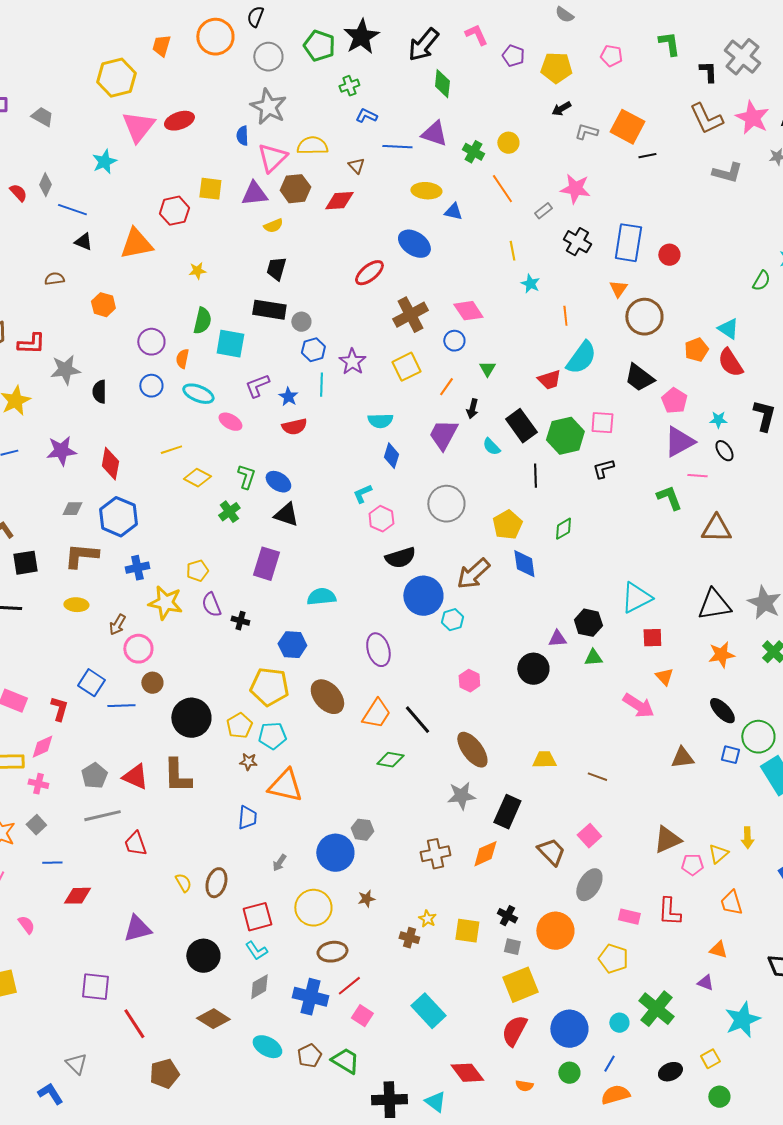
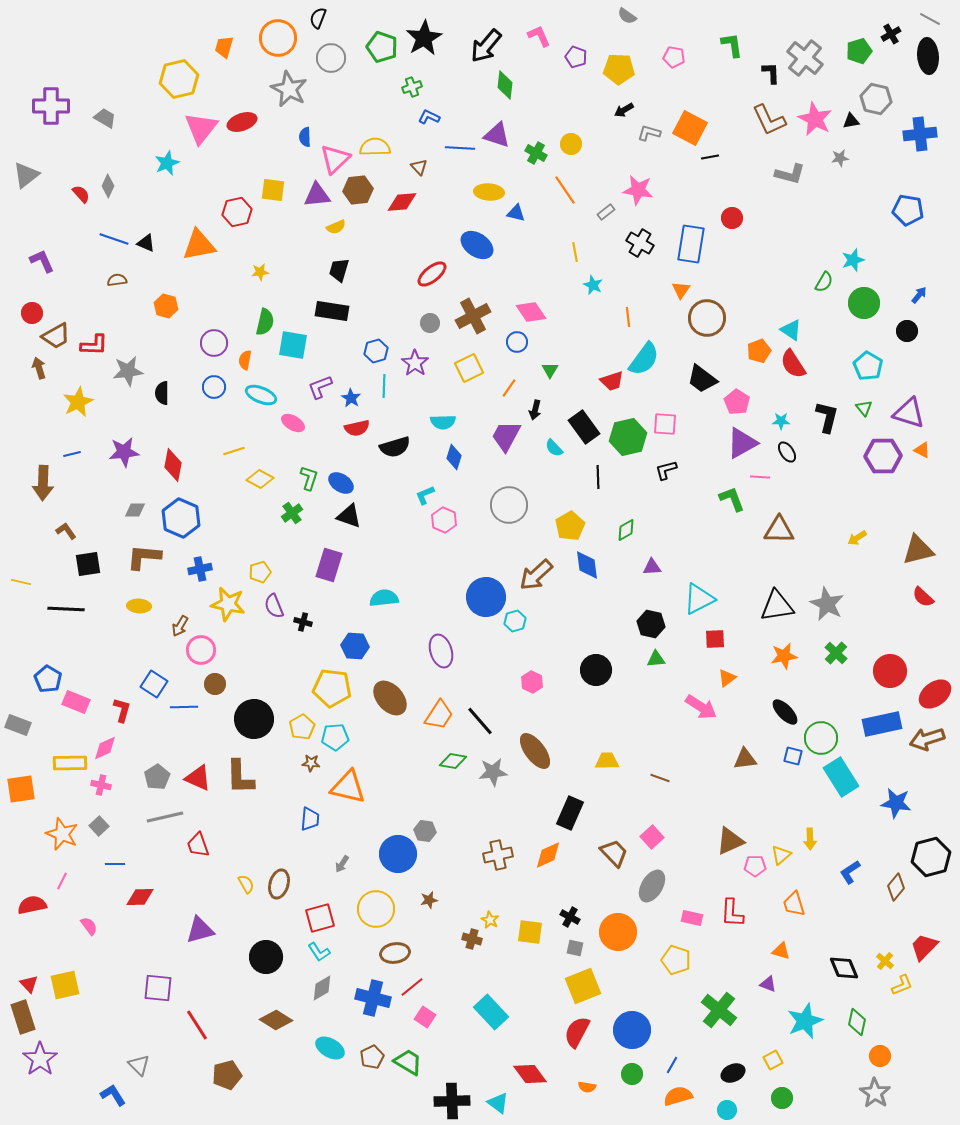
gray star: (268, 107) -> (289, 89), moved
blue line: (72, 210) -> (114, 239), moved
red circle: (669, 255) -> (732, 218), moved
gray circle: (301, 322) -> (430, 323), moved
black semicircle: (400, 558) -> (395, 447), moved
purple triangle: (557, 639) -> (652, 567), moved
orange triangle: (664, 677) -> (727, 678), turned 36
gray star: (461, 796) -> (493, 772), moved
cyan circle: (619, 1023) -> (727, 1110), moved

